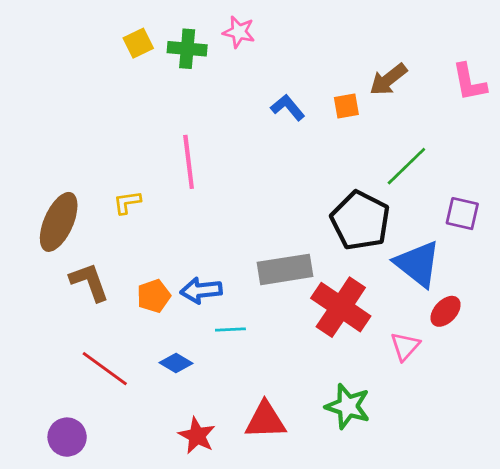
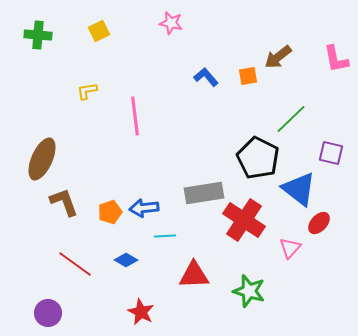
green cross: (187, 49) -> (38, 35), moved
yellow L-shape: (127, 202) -> (87, 91), moved
red triangle: (265, 420) -> (194, 275), moved

